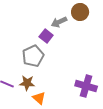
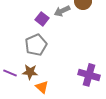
purple square: (46, 36) -> (42, 19), moved

